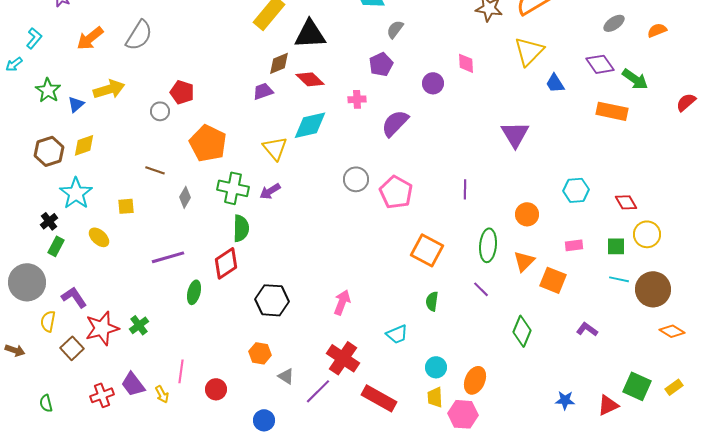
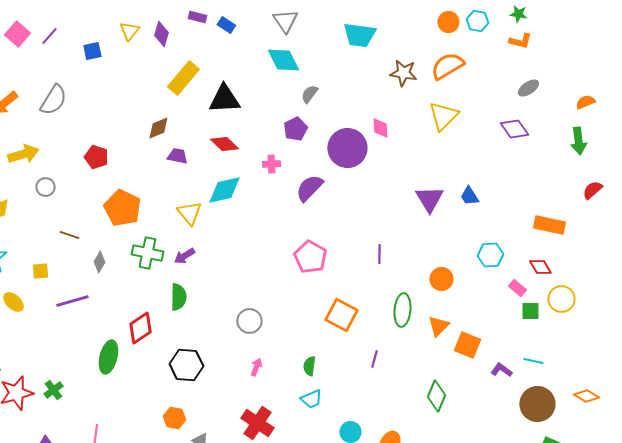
orange semicircle: (657, 30) -> (585, 102), moved
brown diamond: (279, 63) -> (158, 128), moved
green arrow: (635, 79) -> (578, 141), moved, turned 48
purple circle: (433, 83) -> (347, 148), size x1.8
blue trapezoid: (555, 83) -> (469, 196), moved
purple trapezoid: (263, 91) -> (177, 156), turned 30
red semicircle: (686, 102) -> (592, 190), moved
gray circle: (160, 111) -> (45, 187), moved
orange rectangle: (612, 111) -> (549, 225), moved
gray circle: (356, 179) -> (249, 321), moved
green semicircle: (241, 228) -> (178, 297), moved
pink rectangle: (574, 245) -> (517, 288), moved, turned 48
purple line: (168, 257) -> (72, 301), moved
cyan line: (619, 279) -> (533, 361), moved
purple line: (481, 289) -> (374, 359), moved, turned 60
brown circle: (653, 289) -> (537, 404), moved
green ellipse: (194, 292) -> (108, 357), size x1.4
green semicircle: (432, 301) -> (309, 366), moved
pink arrow: (342, 302) -> (256, 367), size x0.7
purple L-shape: (587, 329) -> (501, 370), moved

